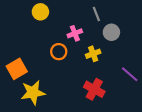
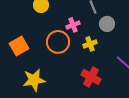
orange circle: (59, 52) -> (58, 42), size x1.5
orange square: (17, 69) -> (19, 46), moved

